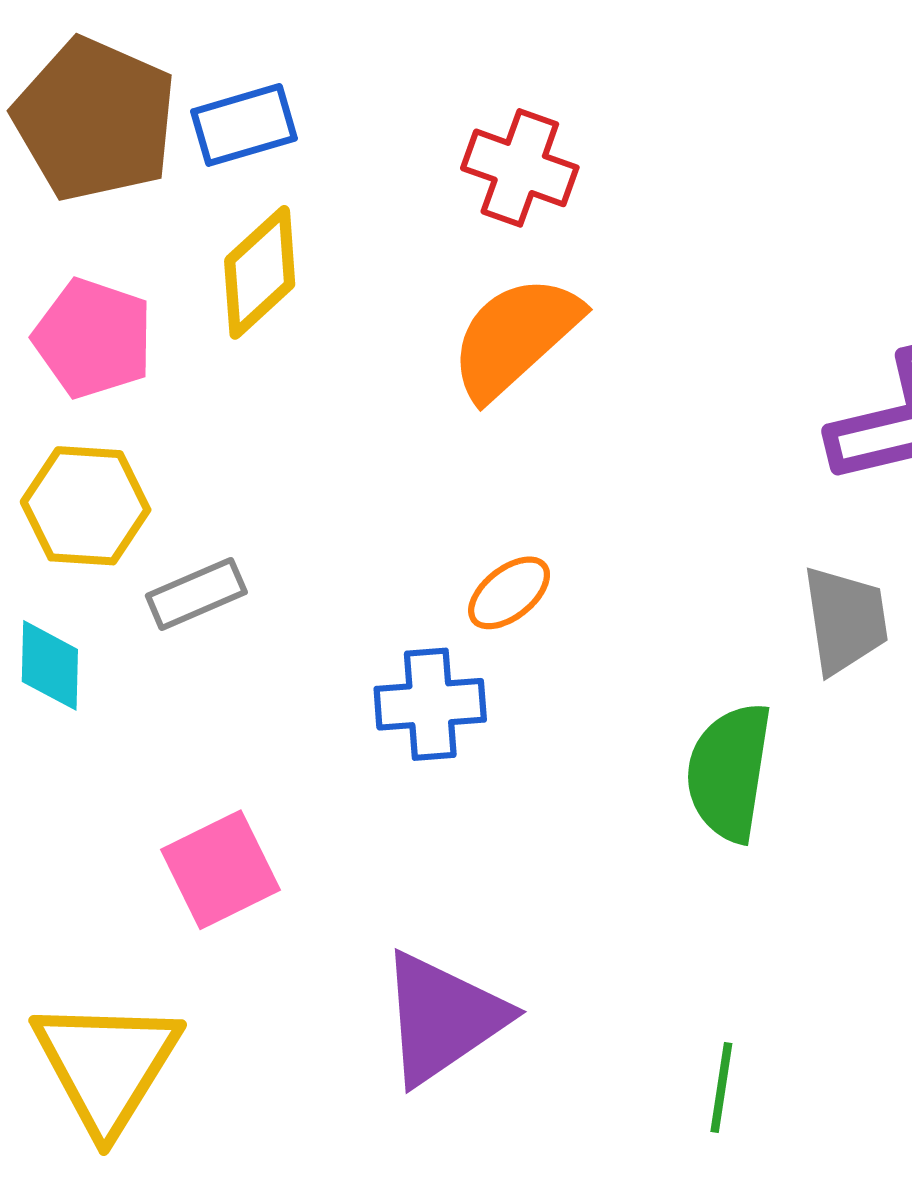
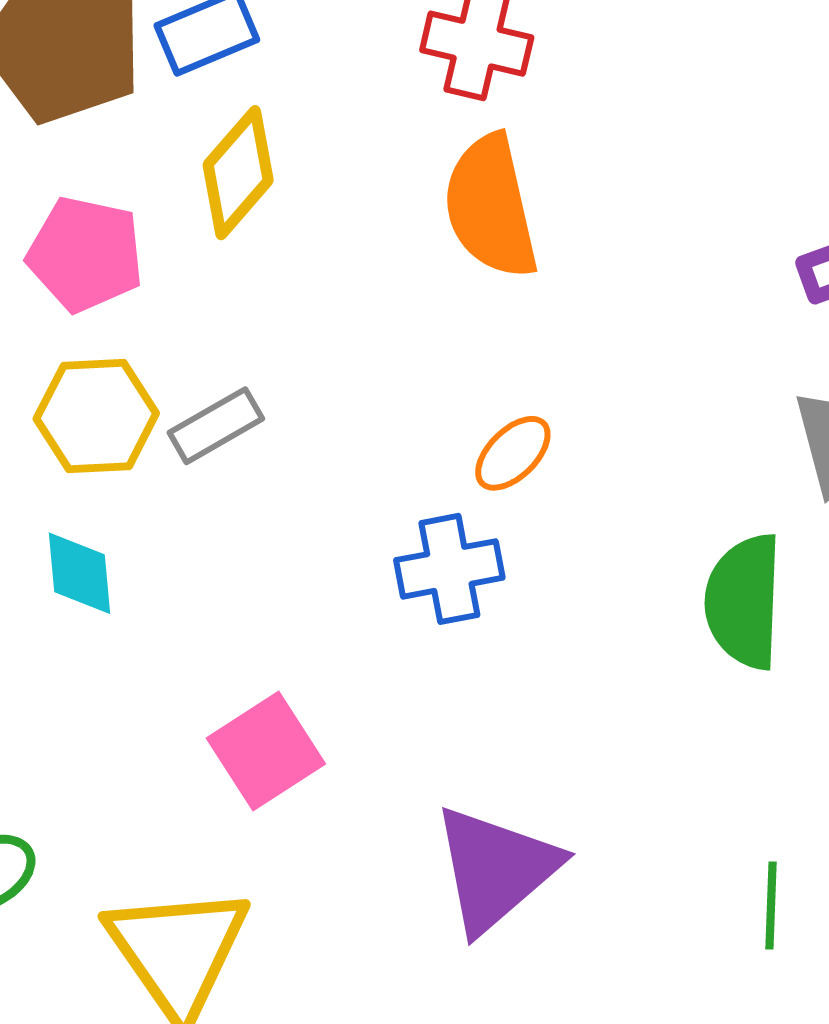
orange semicircle: (515, 337) -> (491, 207), turned -54
gray rectangle: (196, 594) -> (216, 426), moved

